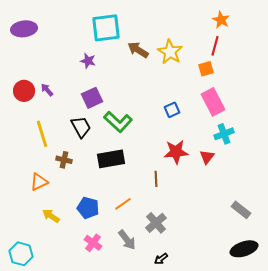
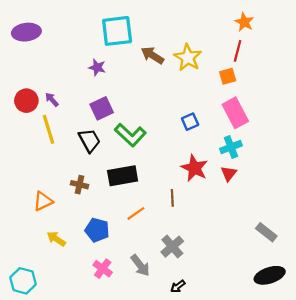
yellow line: (42, 134) -> (48, 129), moved
cyan cross: (224, 134) -> (231, 147), moved
red star: (176, 152) -> (194, 168), turned 30
brown cross: (64, 160) -> (79, 185), moved
orange line: (123, 204) -> (136, 213), moved

